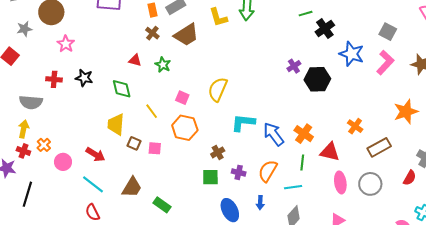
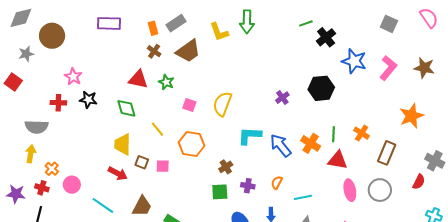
gray square: (388, 32) -> (389, 24), moved
pink star: (66, 44) -> (73, 77), moved
red triangle: (135, 60) -> (138, 79), size x1.5
purple cross: (294, 66) -> (282, 98), moved
pink square: (182, 98) -> (189, 105), moved
brown rectangle: (379, 147) -> (387, 153), turned -35
red cross: (23, 151) -> (42, 188), moved
red arrow: (95, 154) -> (118, 173), moved
green line: (302, 163) -> (334, 134), moved
orange semicircle: (268, 171) -> (277, 183), size x0.6

